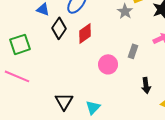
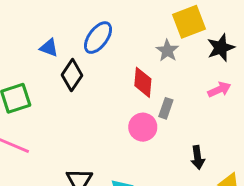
red diamond: (85, 33) -> (143, 82), moved, turned -50
gray rectangle: (133, 51) -> (166, 108), moved

